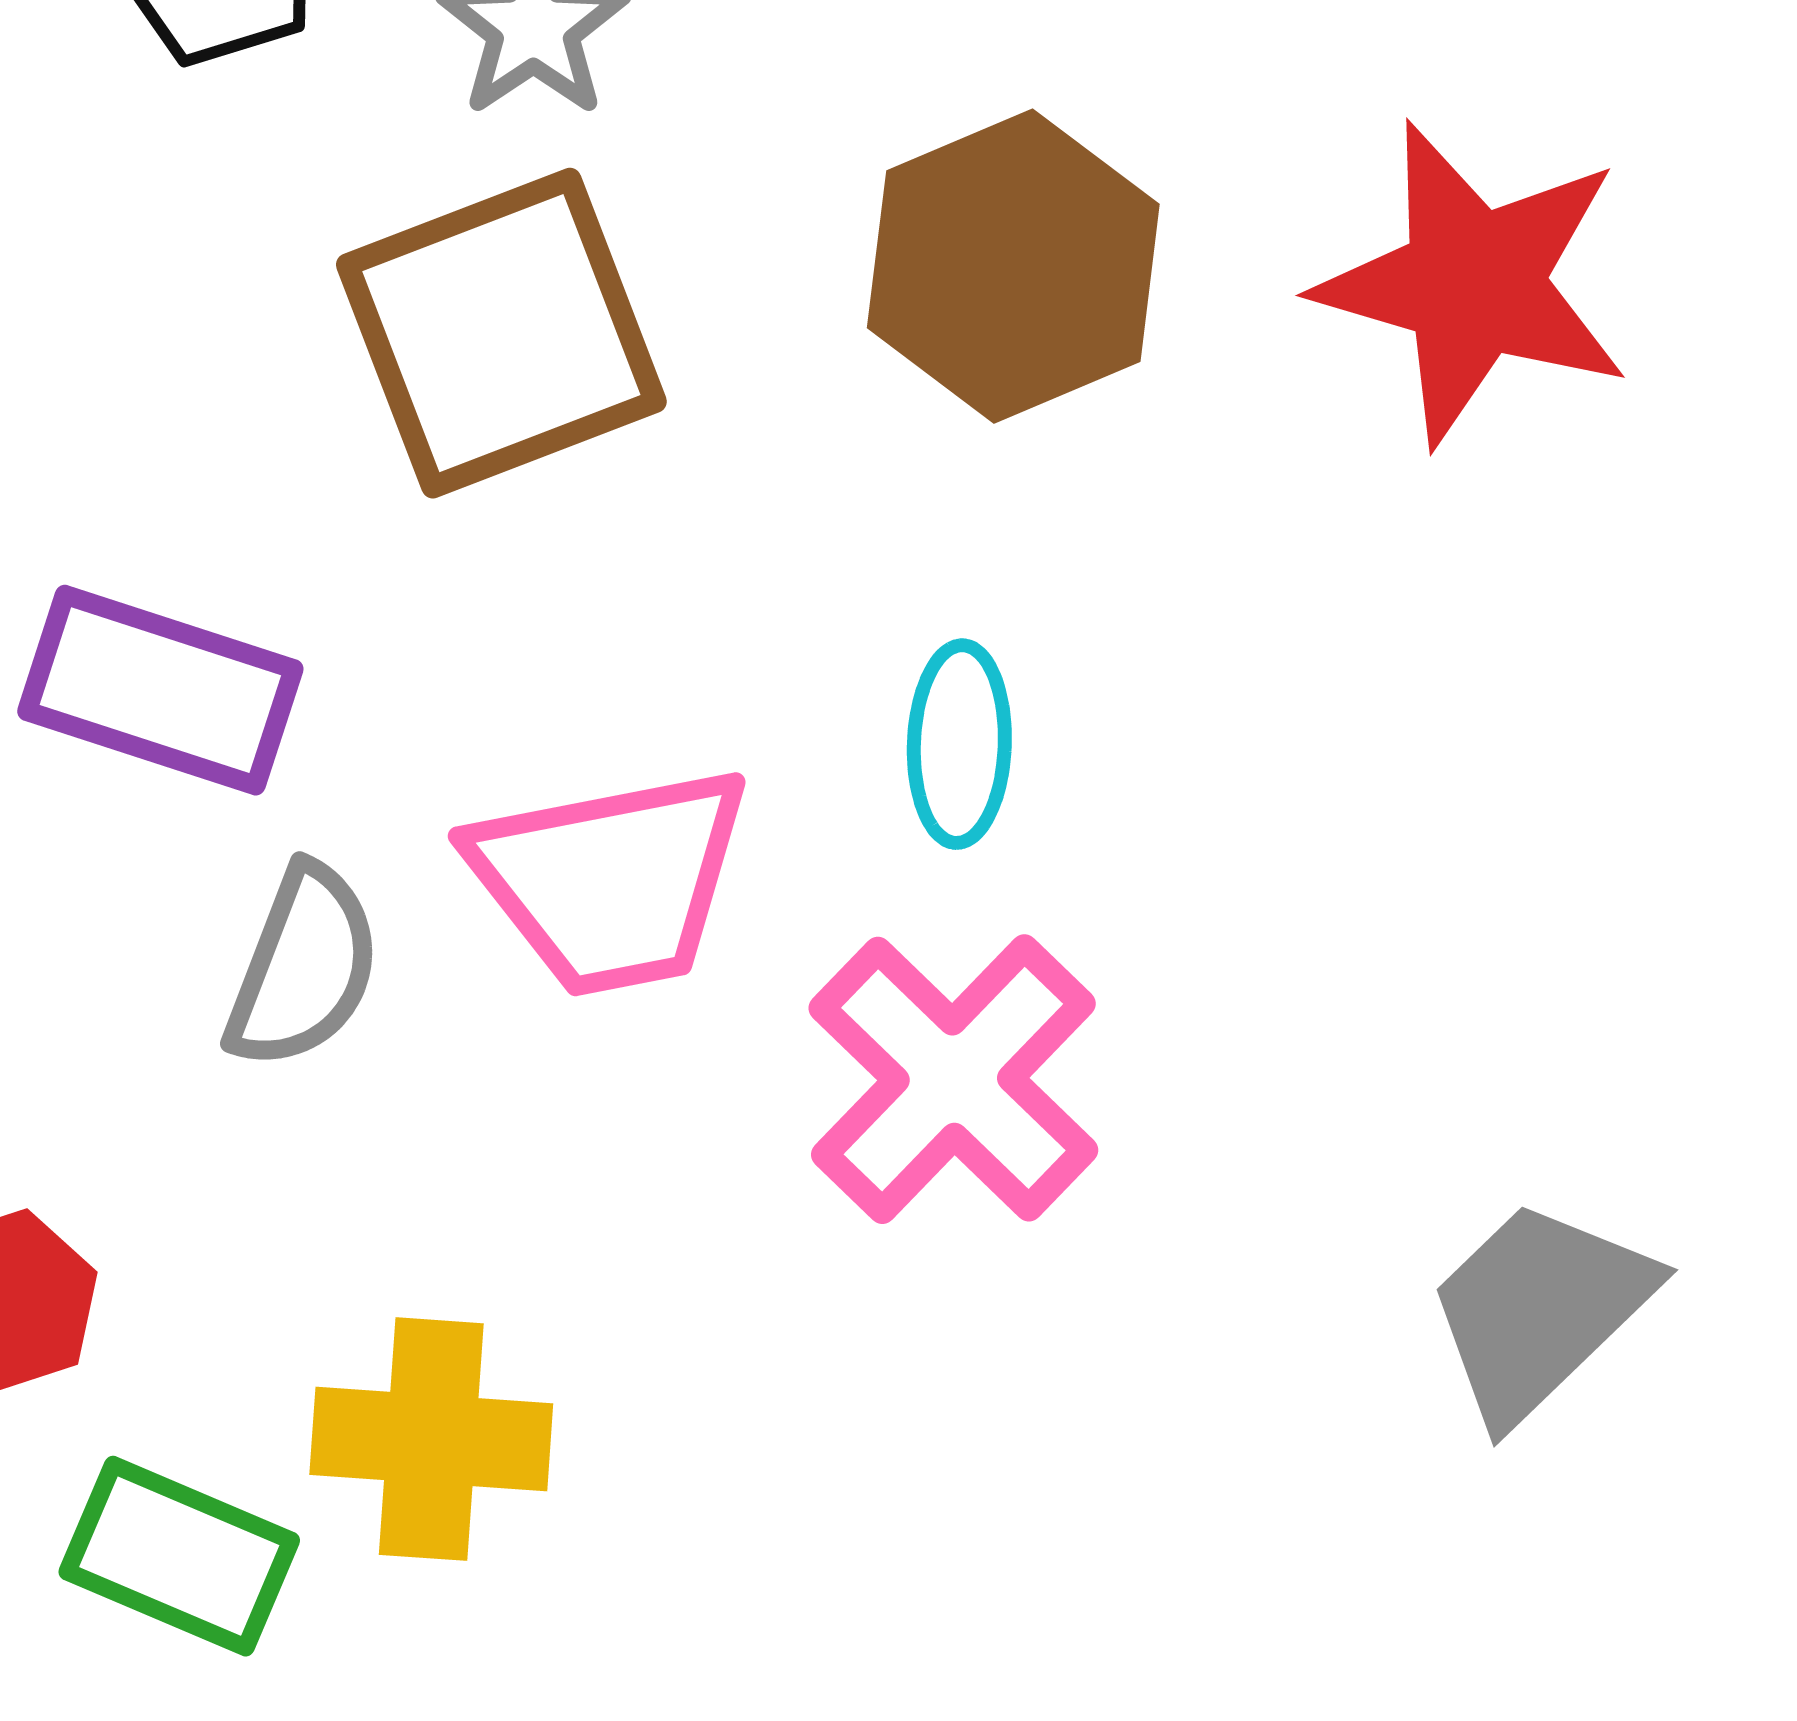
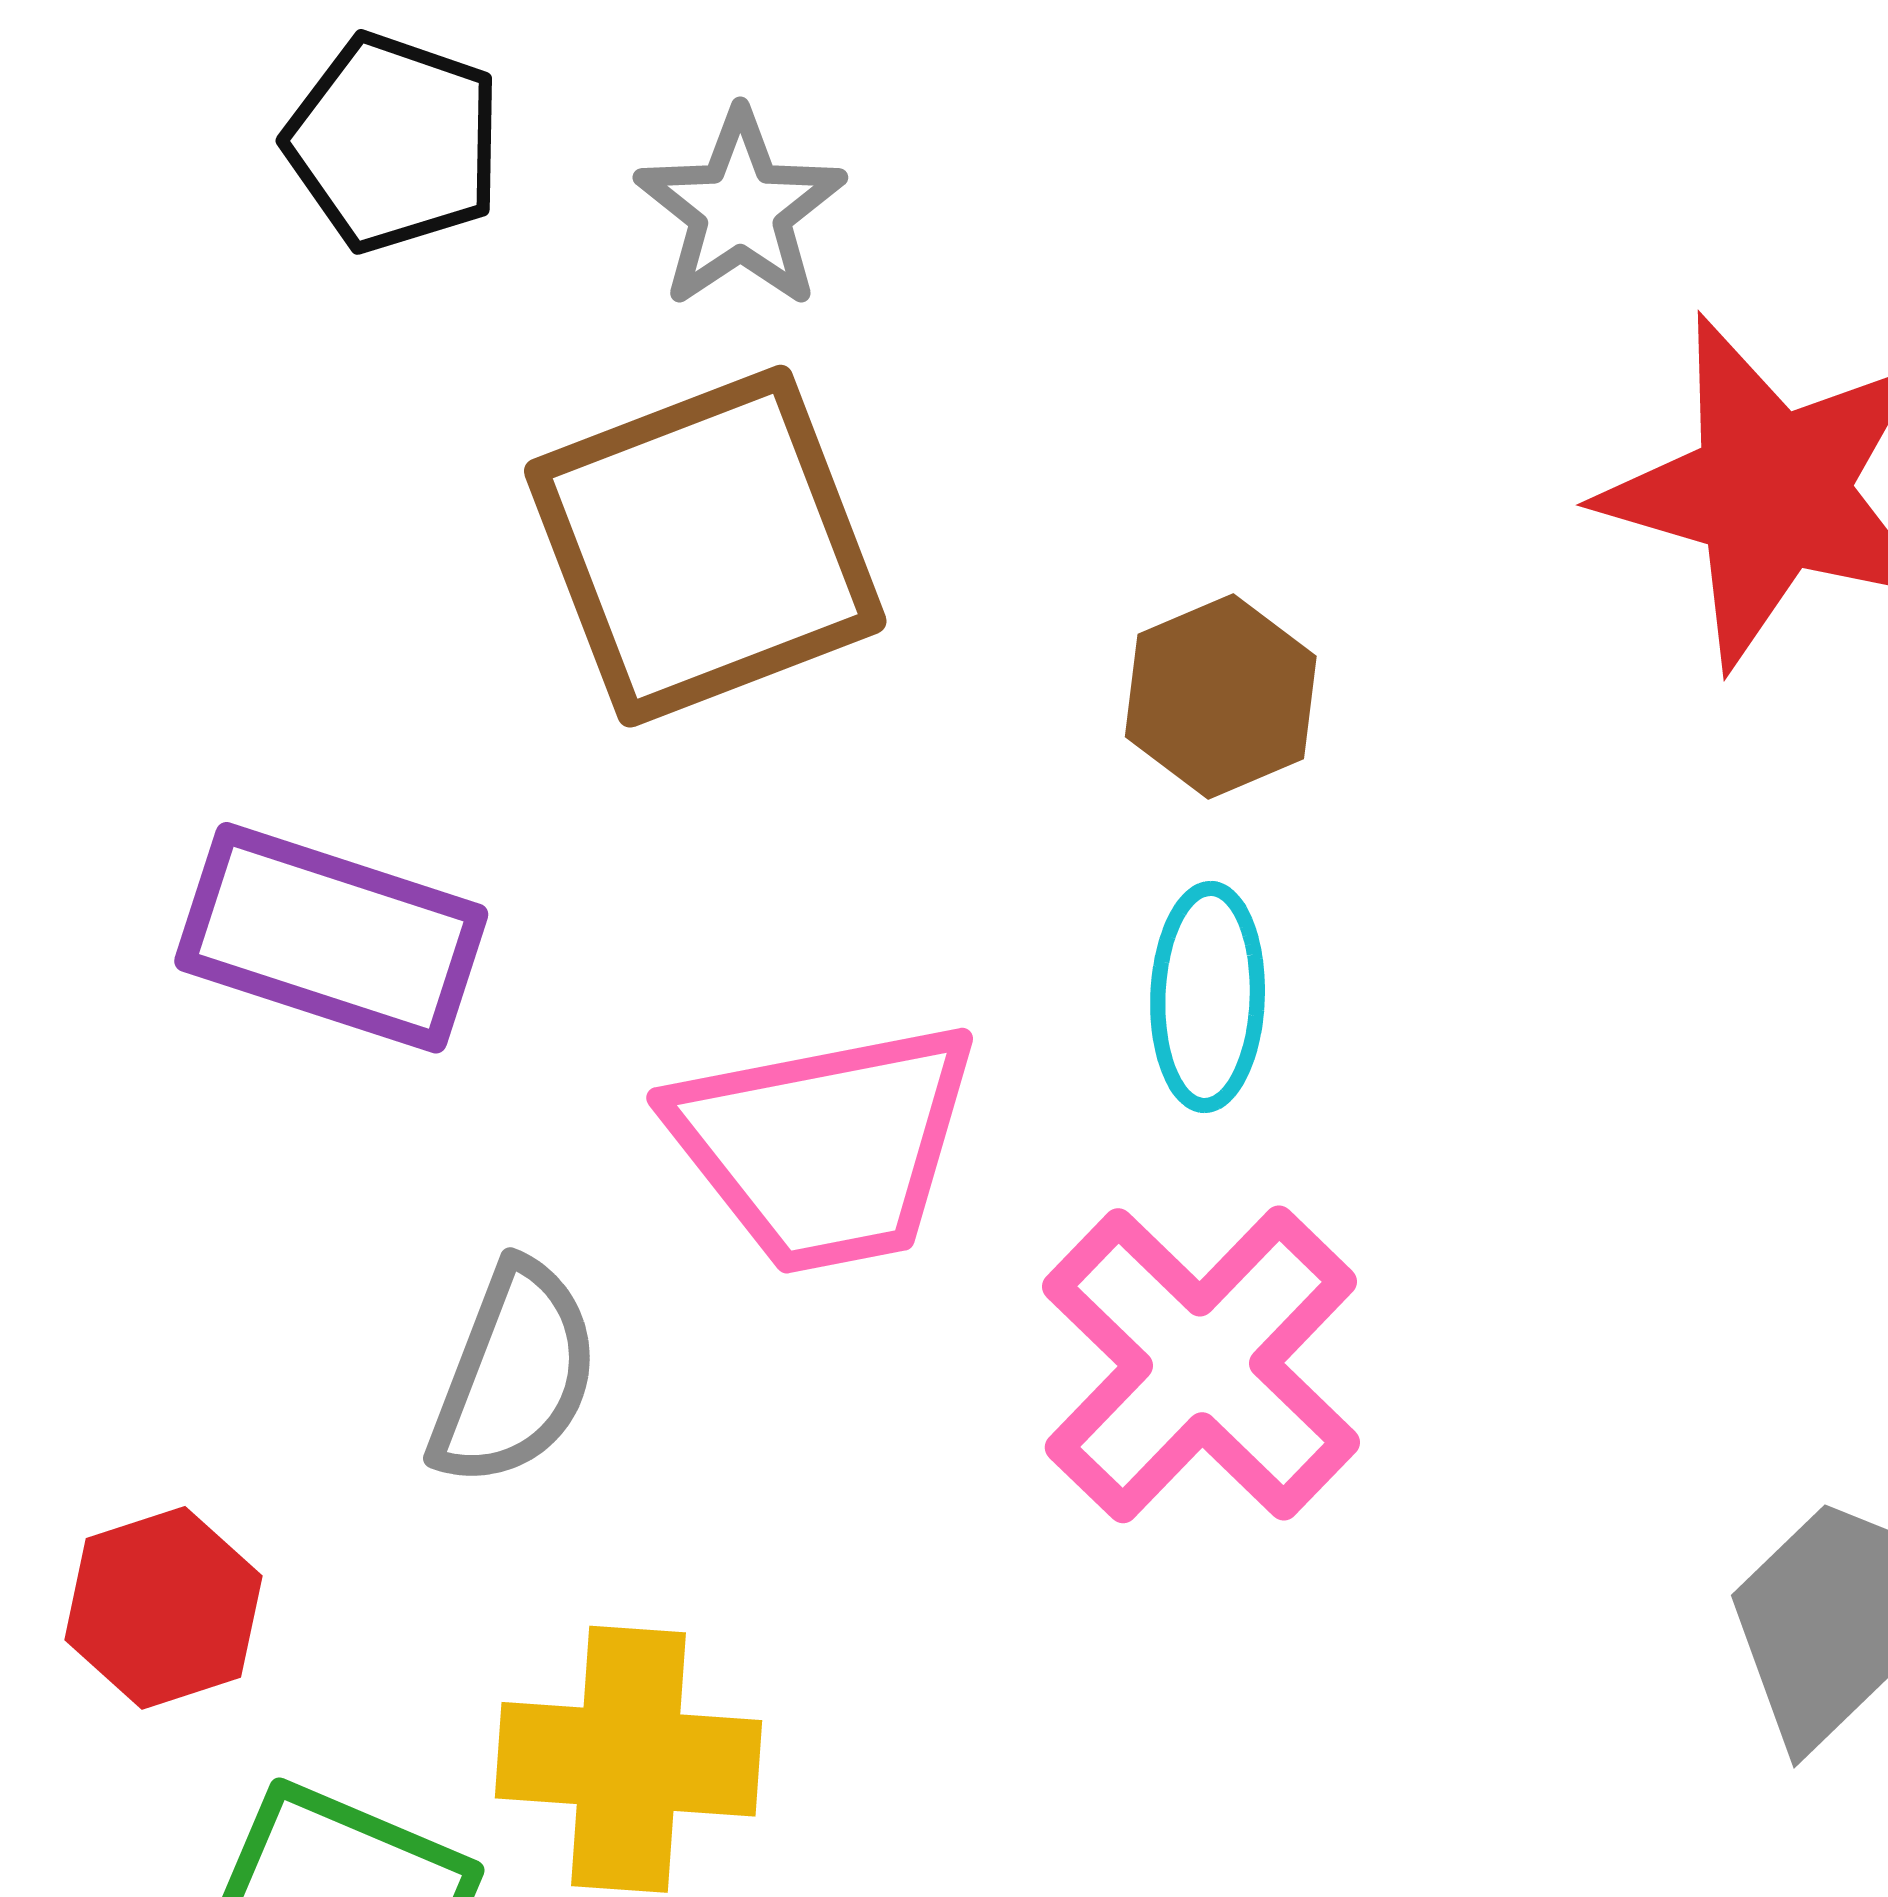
brown hexagon: (1013, 266) -> (1221, 696), moved, size x0.6
gray semicircle: (303, 967) -> (514, 1374), moved

